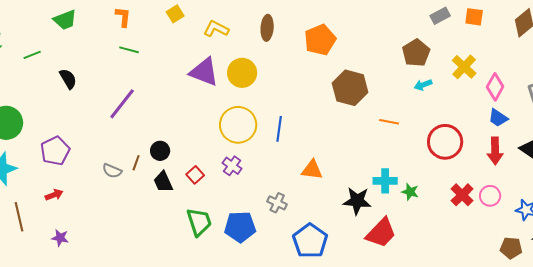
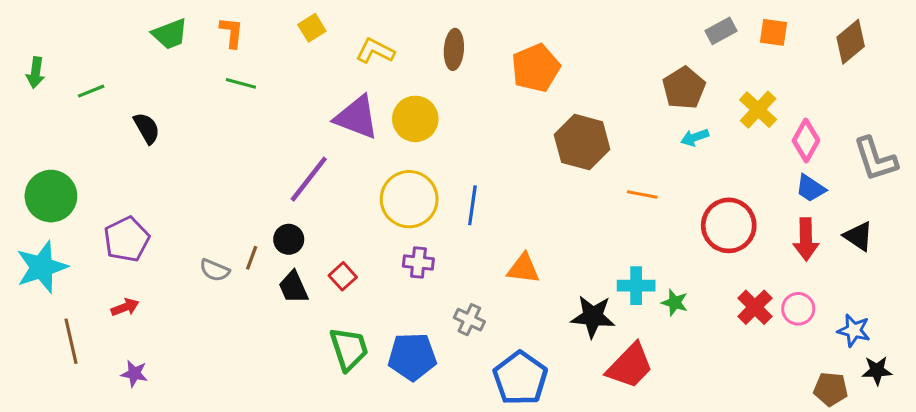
green trapezoid: (65, 20) -> (170, 34), moved
purple line: (122, 104) -> (309, 179), moved
purple cross: (232, 166) -> (418, 262), moved, turned -30

